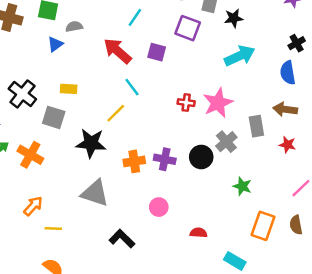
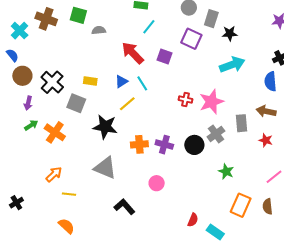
blue triangle: (55, 44) -> (121, 81), moved
red semicircle: (199, 233) -> (193, 220), moved, turned 104

